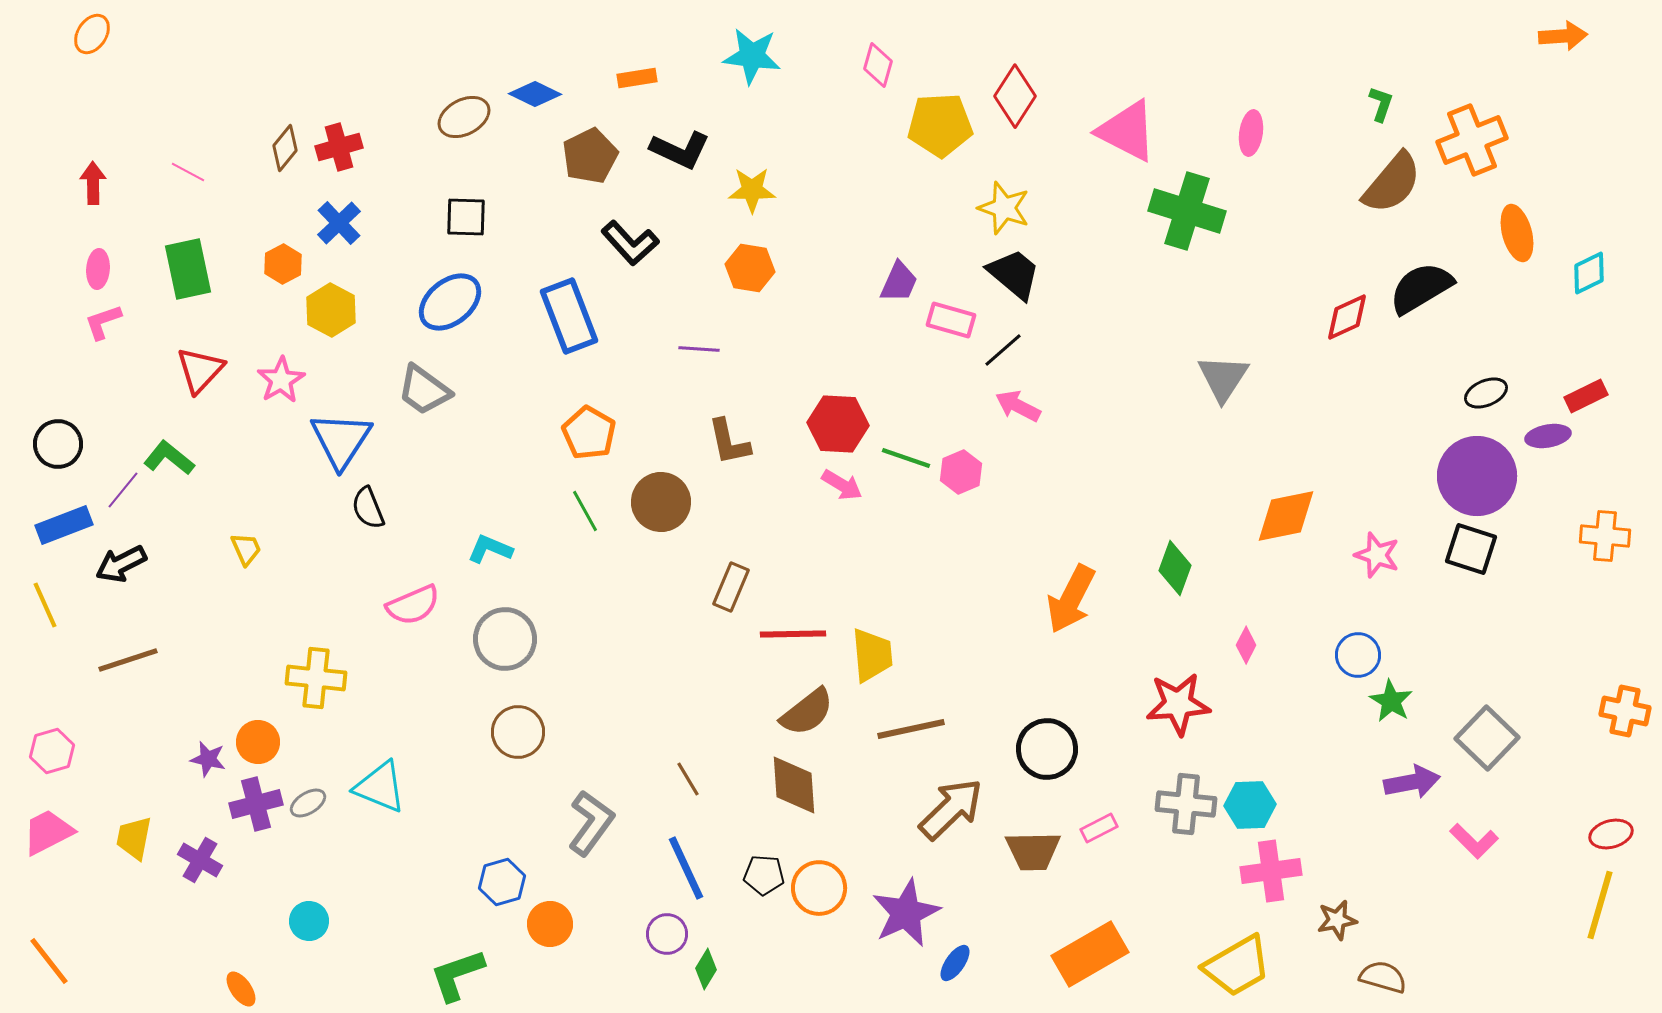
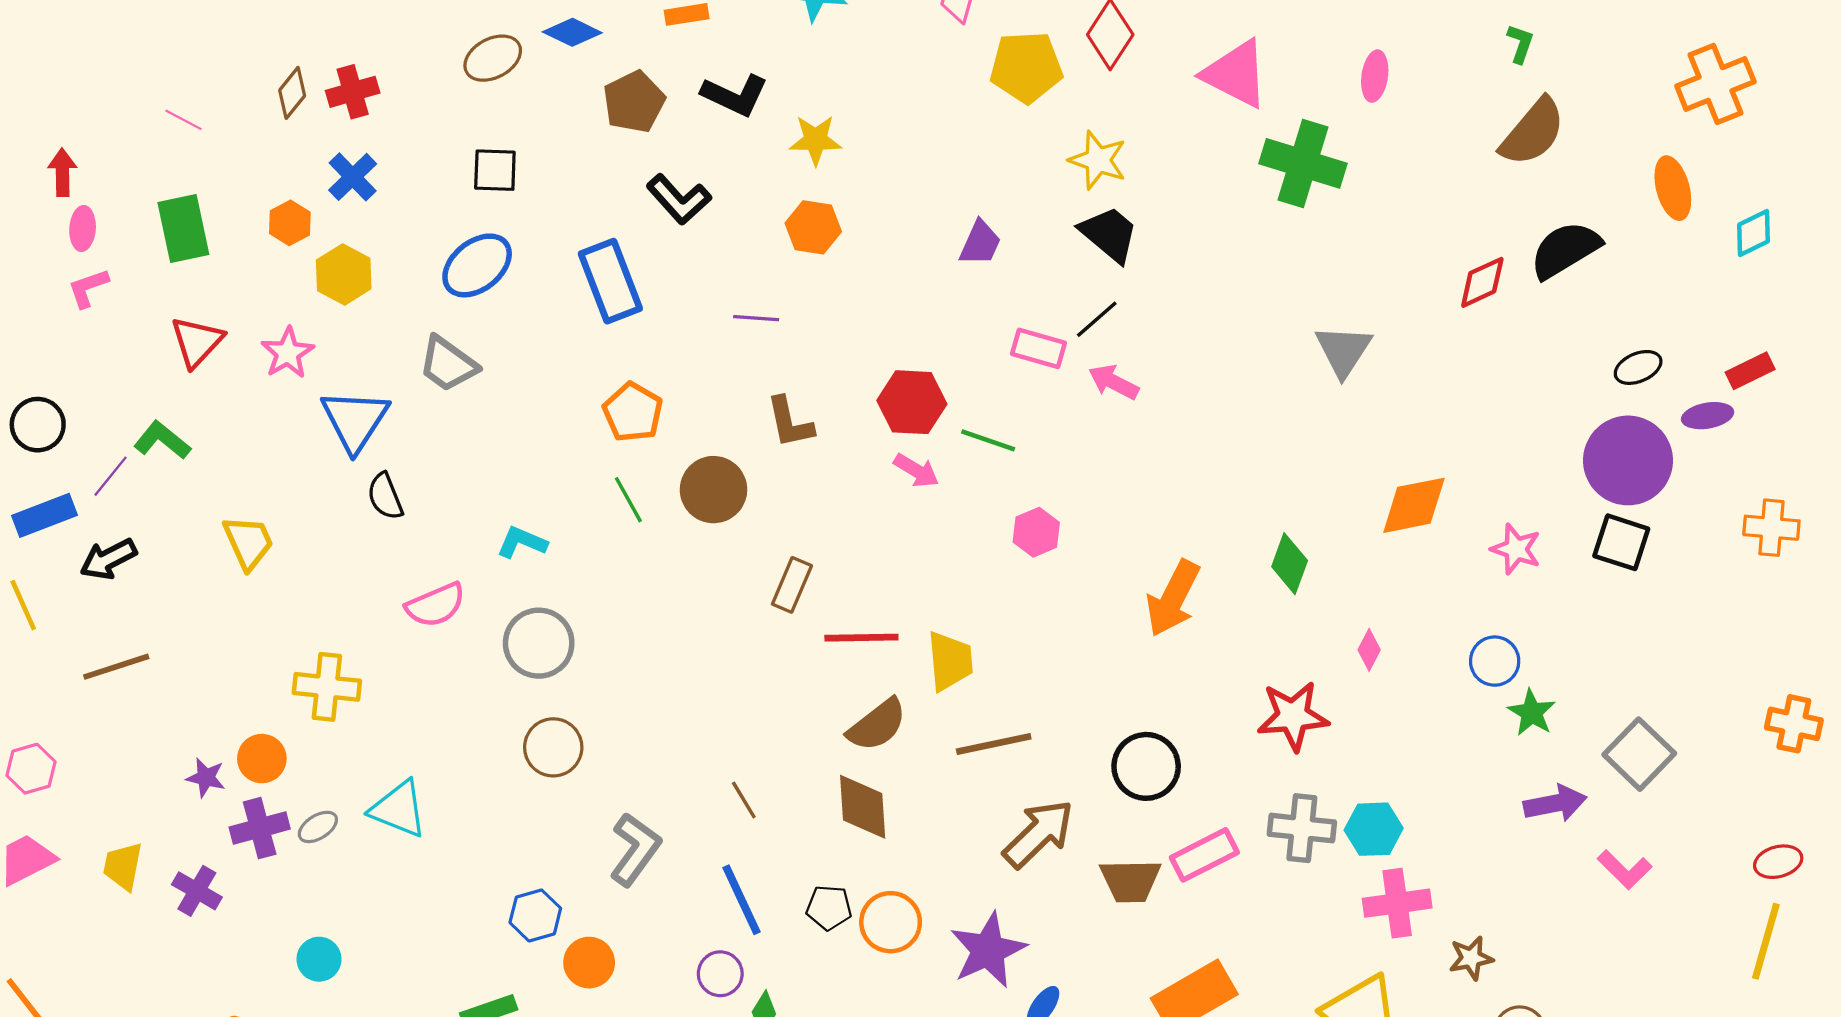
orange cross: (1472, 140) -> (1715, 84), moved
red arrow: (93, 183) -> (62, 172), moved
pink rectangle: (951, 320) -> (1039, 348), moved
pink hexagon: (961, 472) -> (1036, 532), moved
yellow trapezoid: (246, 549) -> (248, 542), size x1.5
pink rectangle: (1099, 828) -> (1204, 855), size x1.6

